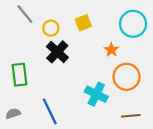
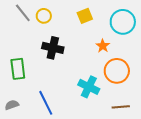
yellow square: (83, 23) -> (85, 16), moved
yellow circle: (51, 28) -> (44, 16), moved
black cross: (57, 52) -> (53, 48), turned -30

